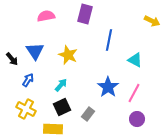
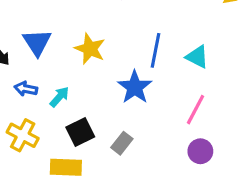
blue line: (109, 40) -> (156, 50), moved
blue arrow: (28, 80) -> (26, 89), turned -112
cyan arrow: (61, 85) -> (59, 97), moved
blue star: (108, 87) -> (135, 87), moved

